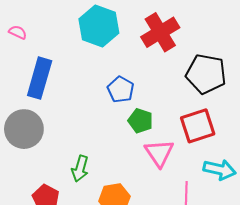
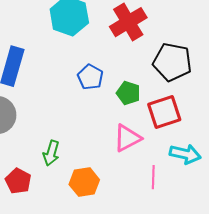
green pentagon: (140, 121) -> (128, 93), moved
pink triangle: (159, 153) -> (127, 138), turned 36

